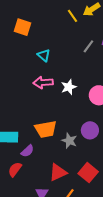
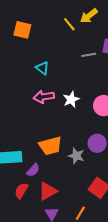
orange square: (22, 27) -> (22, 30), moved
gray line: (88, 46) -> (89, 55), turned 48
red triangle: (58, 172) -> (48, 191), moved

